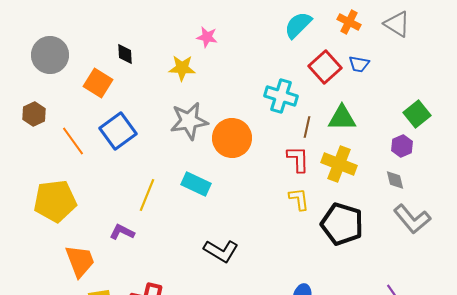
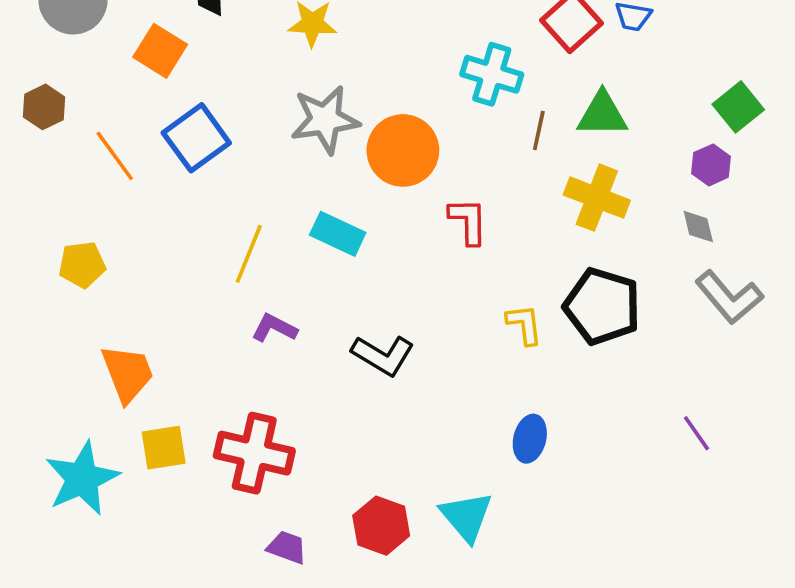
red L-shape: (298, 159) -> (468, 221), moved
yellow L-shape: (299, 199) -> (524, 324), moved
yellow pentagon: (55, 201) -> (82, 265), size x0.6
purple L-shape: (122, 232) -> (274, 328), moved

